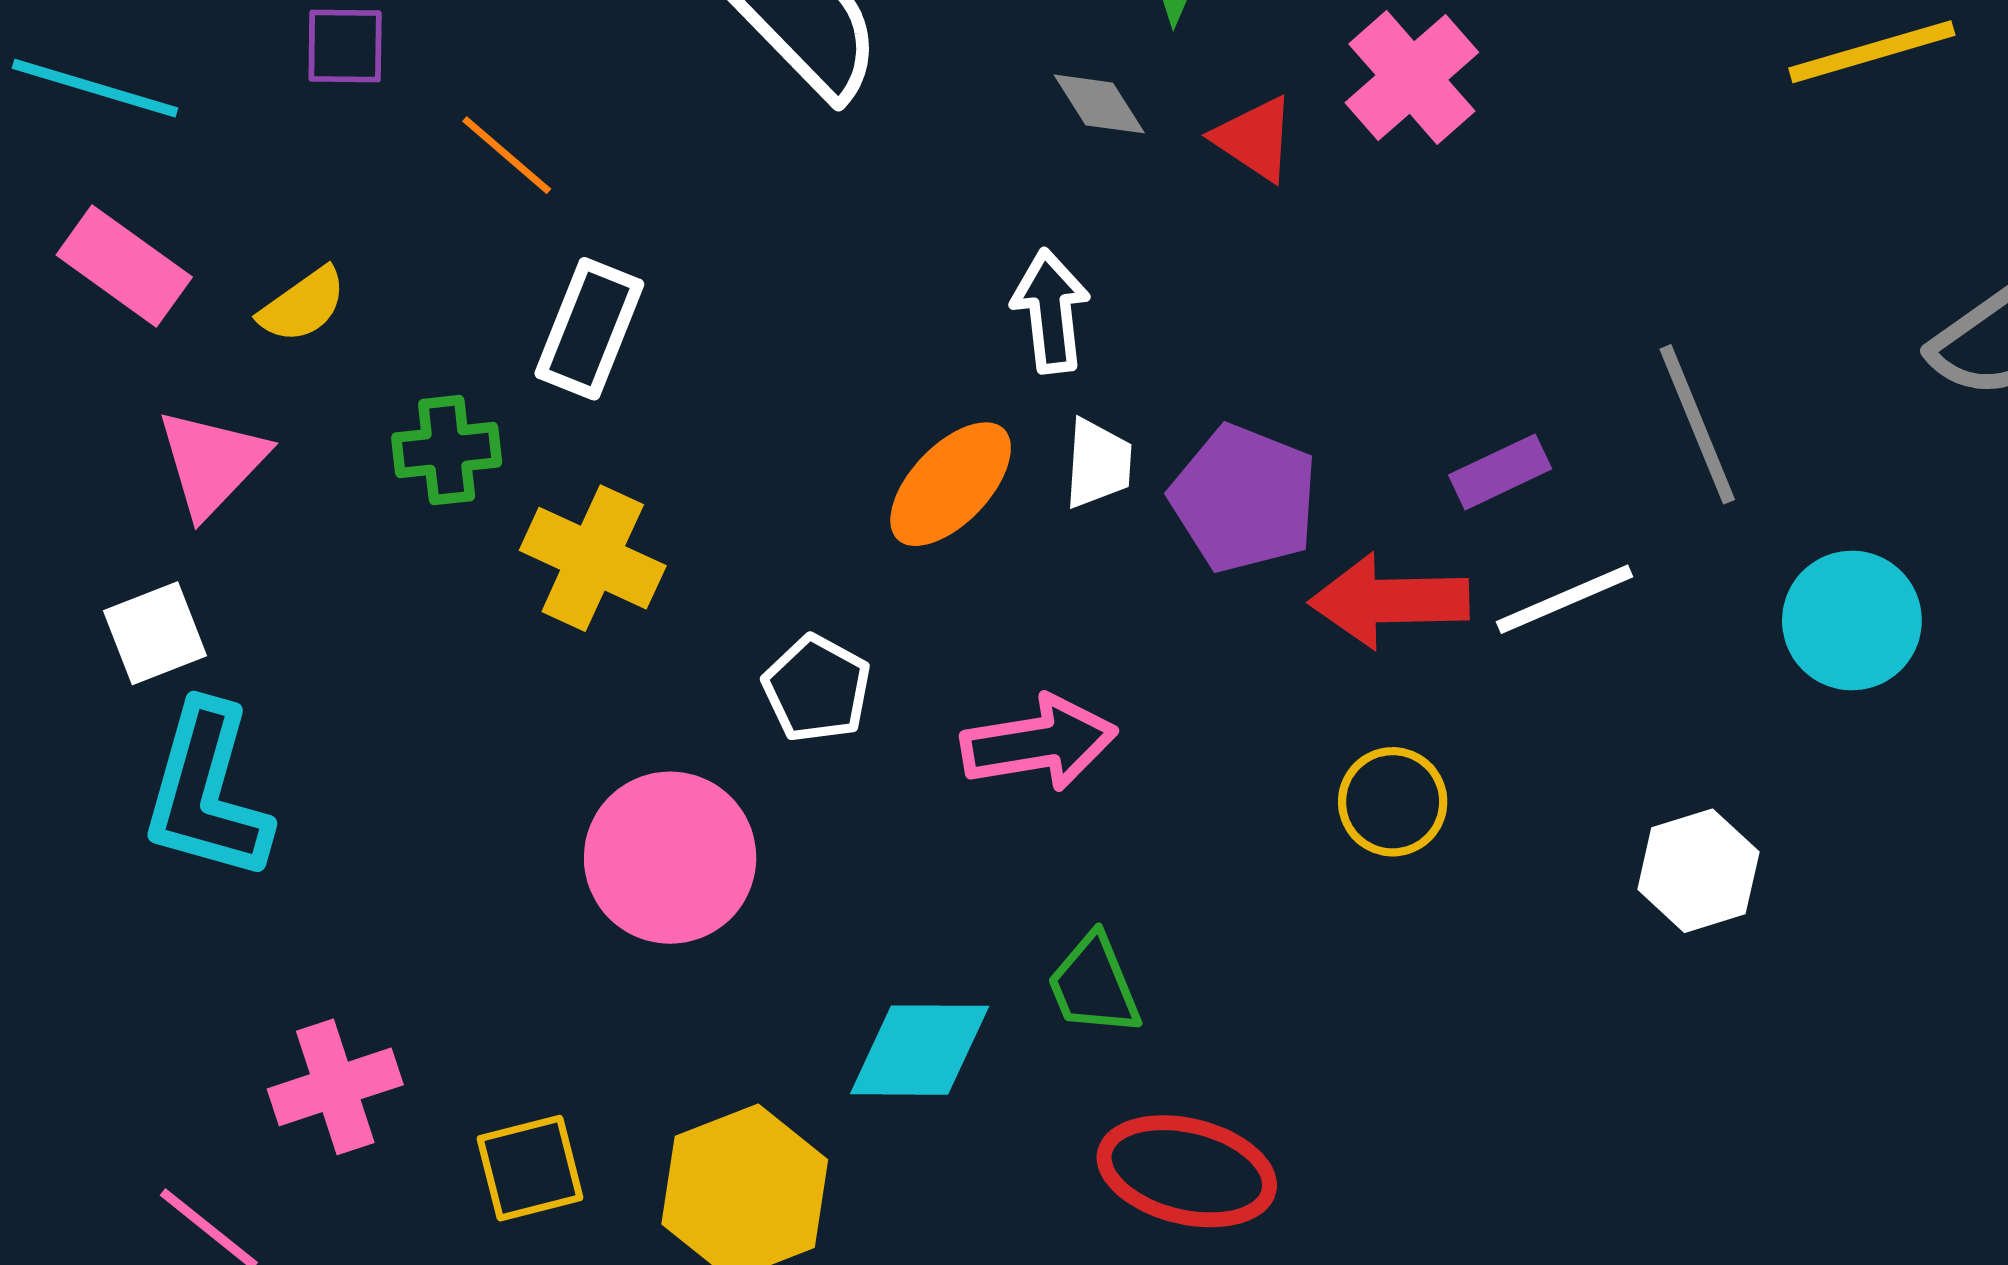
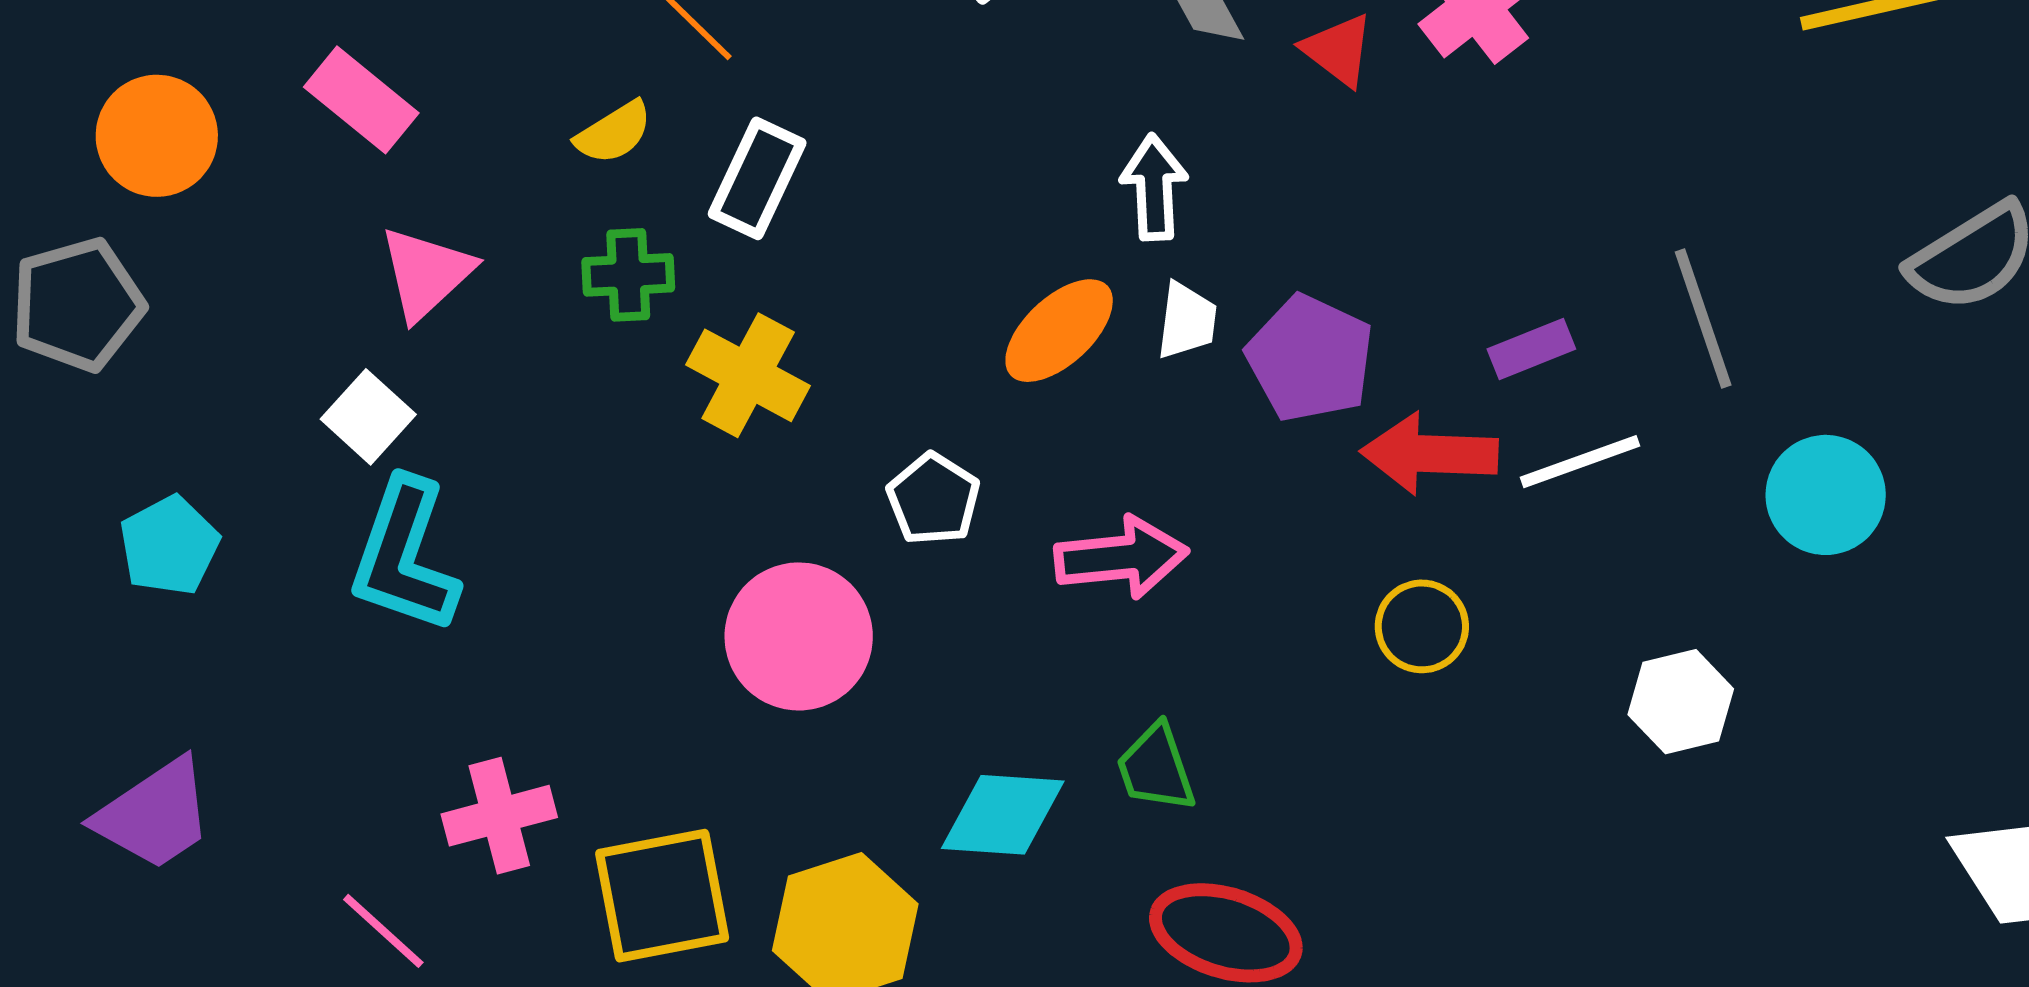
yellow semicircle: (303, 305) -> (614, 133), moved
white square: (155, 633) -> (368, 417), turned -30
yellow square: (530, 1168) -> (662, 896), size x1.5

